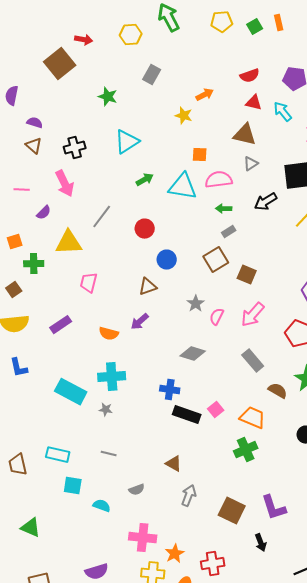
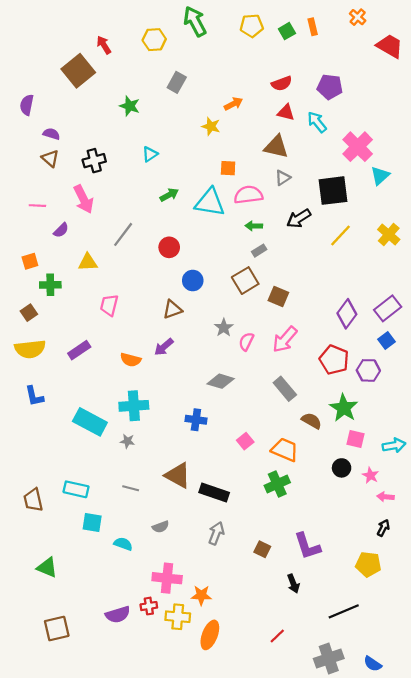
red arrow: (84, 40) -> (104, 45), turned -132
cyan triangle: (127, 142) -> (150, 154), size x0.6
yellow triangle: (69, 243) -> (88, 262), size x0.7
black rectangle: (187, 415) -> (214, 493), moved
brown triangle: (174, 464) -> (178, 475), moved, size x1.5
brown square: (232, 511) -> (262, 549), size x0.6
orange star: (175, 554) -> (201, 595), turned 30
red cross: (213, 564) -> (149, 606), moved, size x0.7

